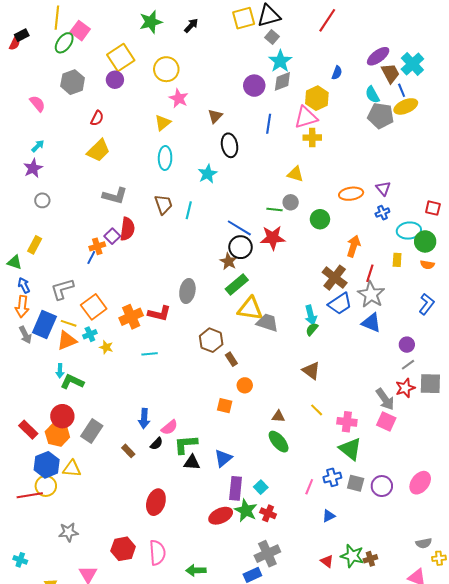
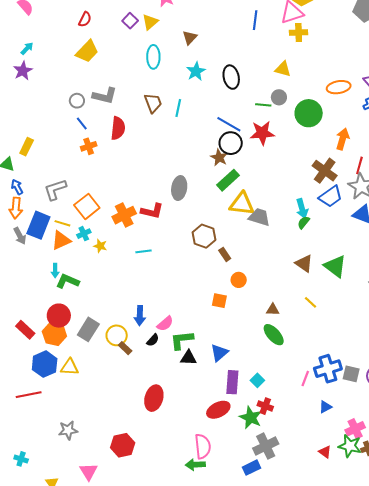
brown triangle: (215, 116) -> (190, 38), moved
black ellipse: (230, 145) -> (231, 77), moved
gray circle: (42, 200) -> (77, 101), moved
green circle: (320, 219) -> (309, 113), size x1.4
purple square: (112, 236) -> (130, 21), moved
blue line: (91, 258) -> (82, 124), moved, turned -64
pink cross: (347, 422) -> (355, 429), moved, turned -30
green triangle: (350, 449) -> (335, 266), moved
blue cross: (332, 477) -> (328, 369), size x1.5
yellow circle: (46, 486) -> (117, 335), moved
green star: (246, 510) -> (251, 418), moved
pink semicircle: (157, 553) -> (203, 446), moved

